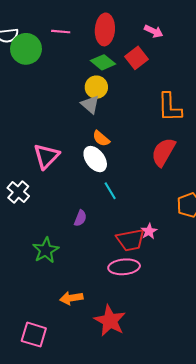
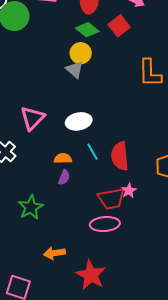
orange semicircle: (101, 139) -> (63, 158), moved, turned 138
red semicircle: (163, 152) -> (120, 156), moved, turned -36
white ellipse: (95, 159) -> (79, 121), turned -65

